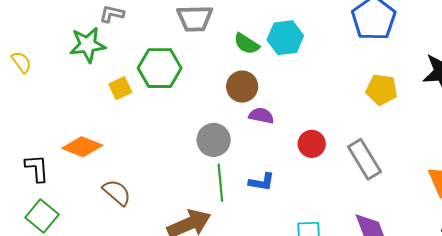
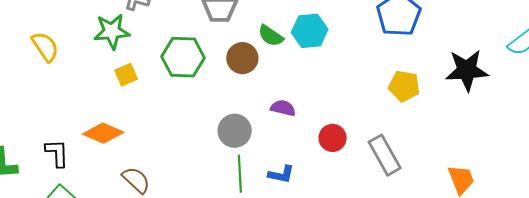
yellow semicircle: (21, 62) -> (45, 47), size x1.4
brown circle: (242, 87) -> (242, 58), moved
yellow square: (120, 88) -> (126, 75), moved

